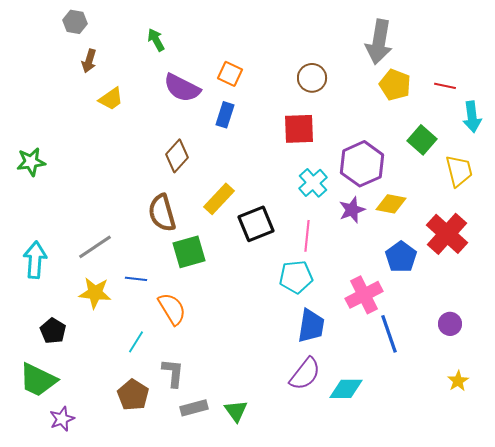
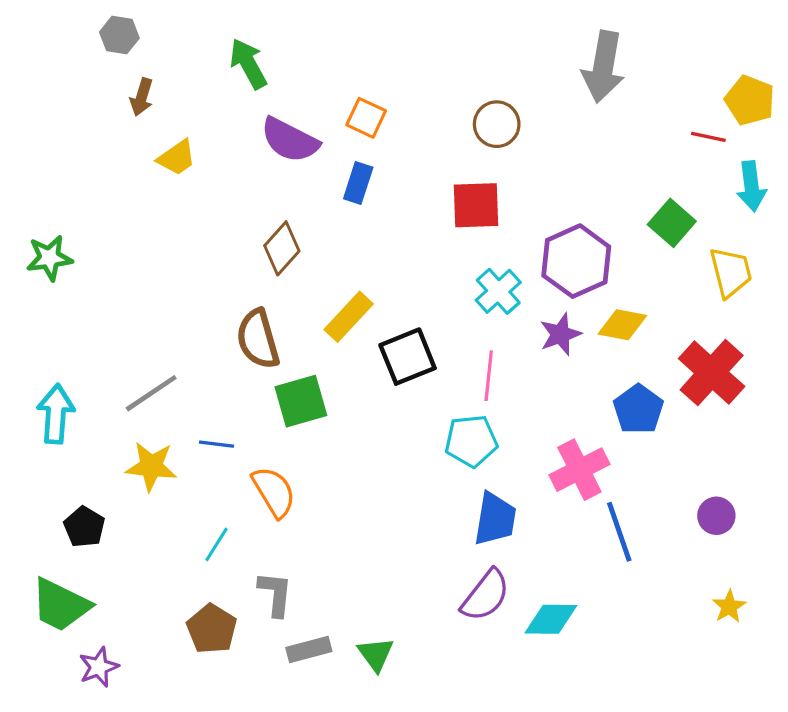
green arrow: (156, 40) -> (248, 64), size x1.4
yellow pentagon: (395, 85) -> (750, 100), moved

